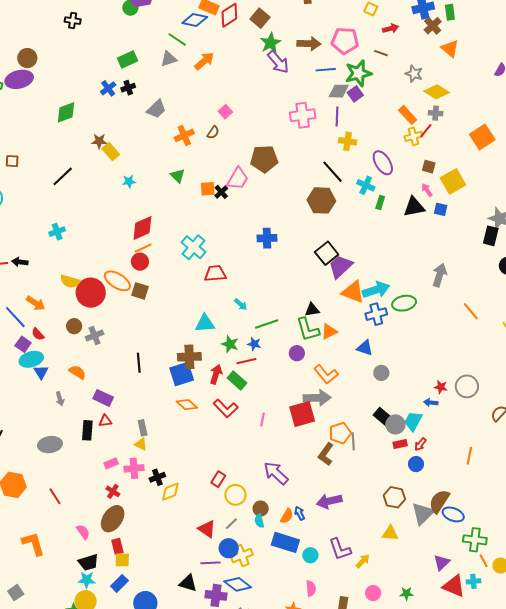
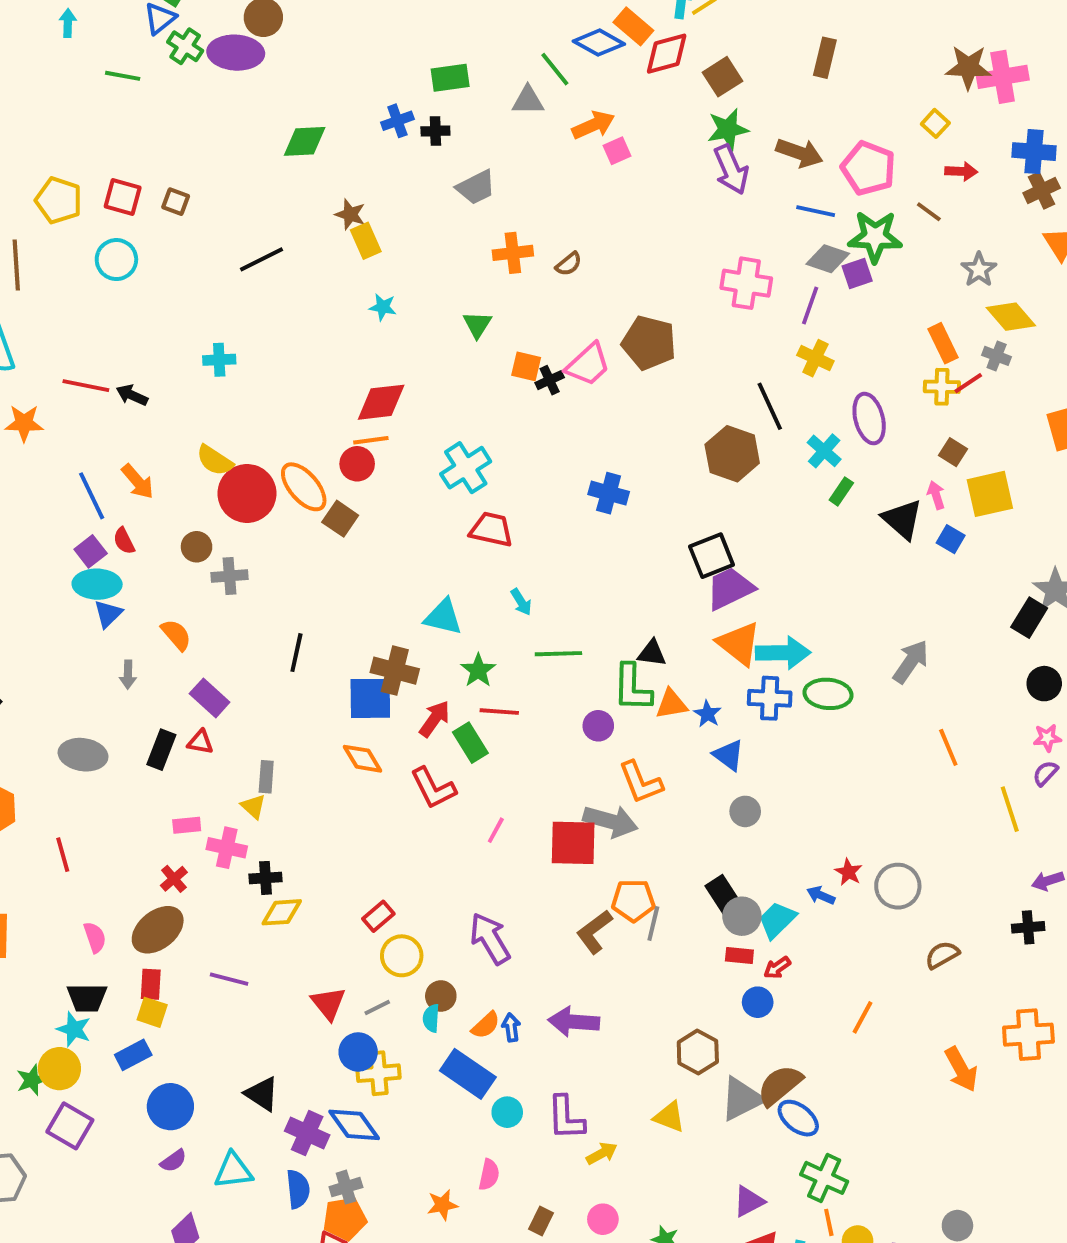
pink square: (225, 112) -> (617, 151), moved
black triangle: (414, 207) -> (902, 519), turned 35
blue star: (254, 344) -> (708, 714), moved
purple line: (210, 563) -> (229, 979), moved

